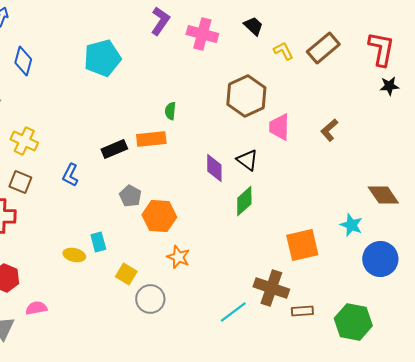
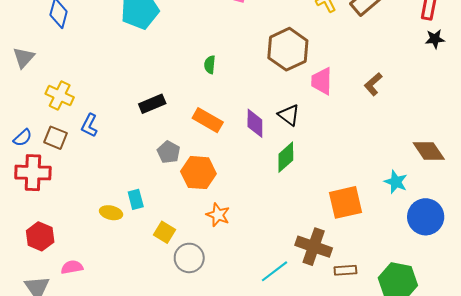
orange rectangle: (151, 139) -> (208, 120), moved, turned 36
blue L-shape: (70, 175) -> (89, 125), moved

